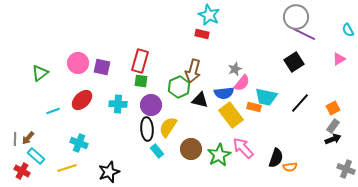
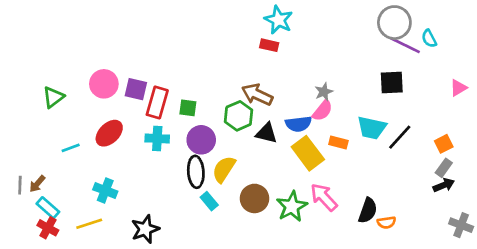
cyan semicircle: (348, 30) -> (429, 39), moved
pink triangle: (339, 59) -> (458, 88), moved
red rectangle: (140, 61) -> (157, 103), moved
black square: (294, 62) -> (392, 83), turned 30
gray star: (235, 69) -> (324, 92), moved
brown arrow: (193, 71) -> (257, 95), turned 100
cyan trapezoid: (266, 97) -> (372, 128), moved
red cross: (22, 171) -> (48, 228), moved

